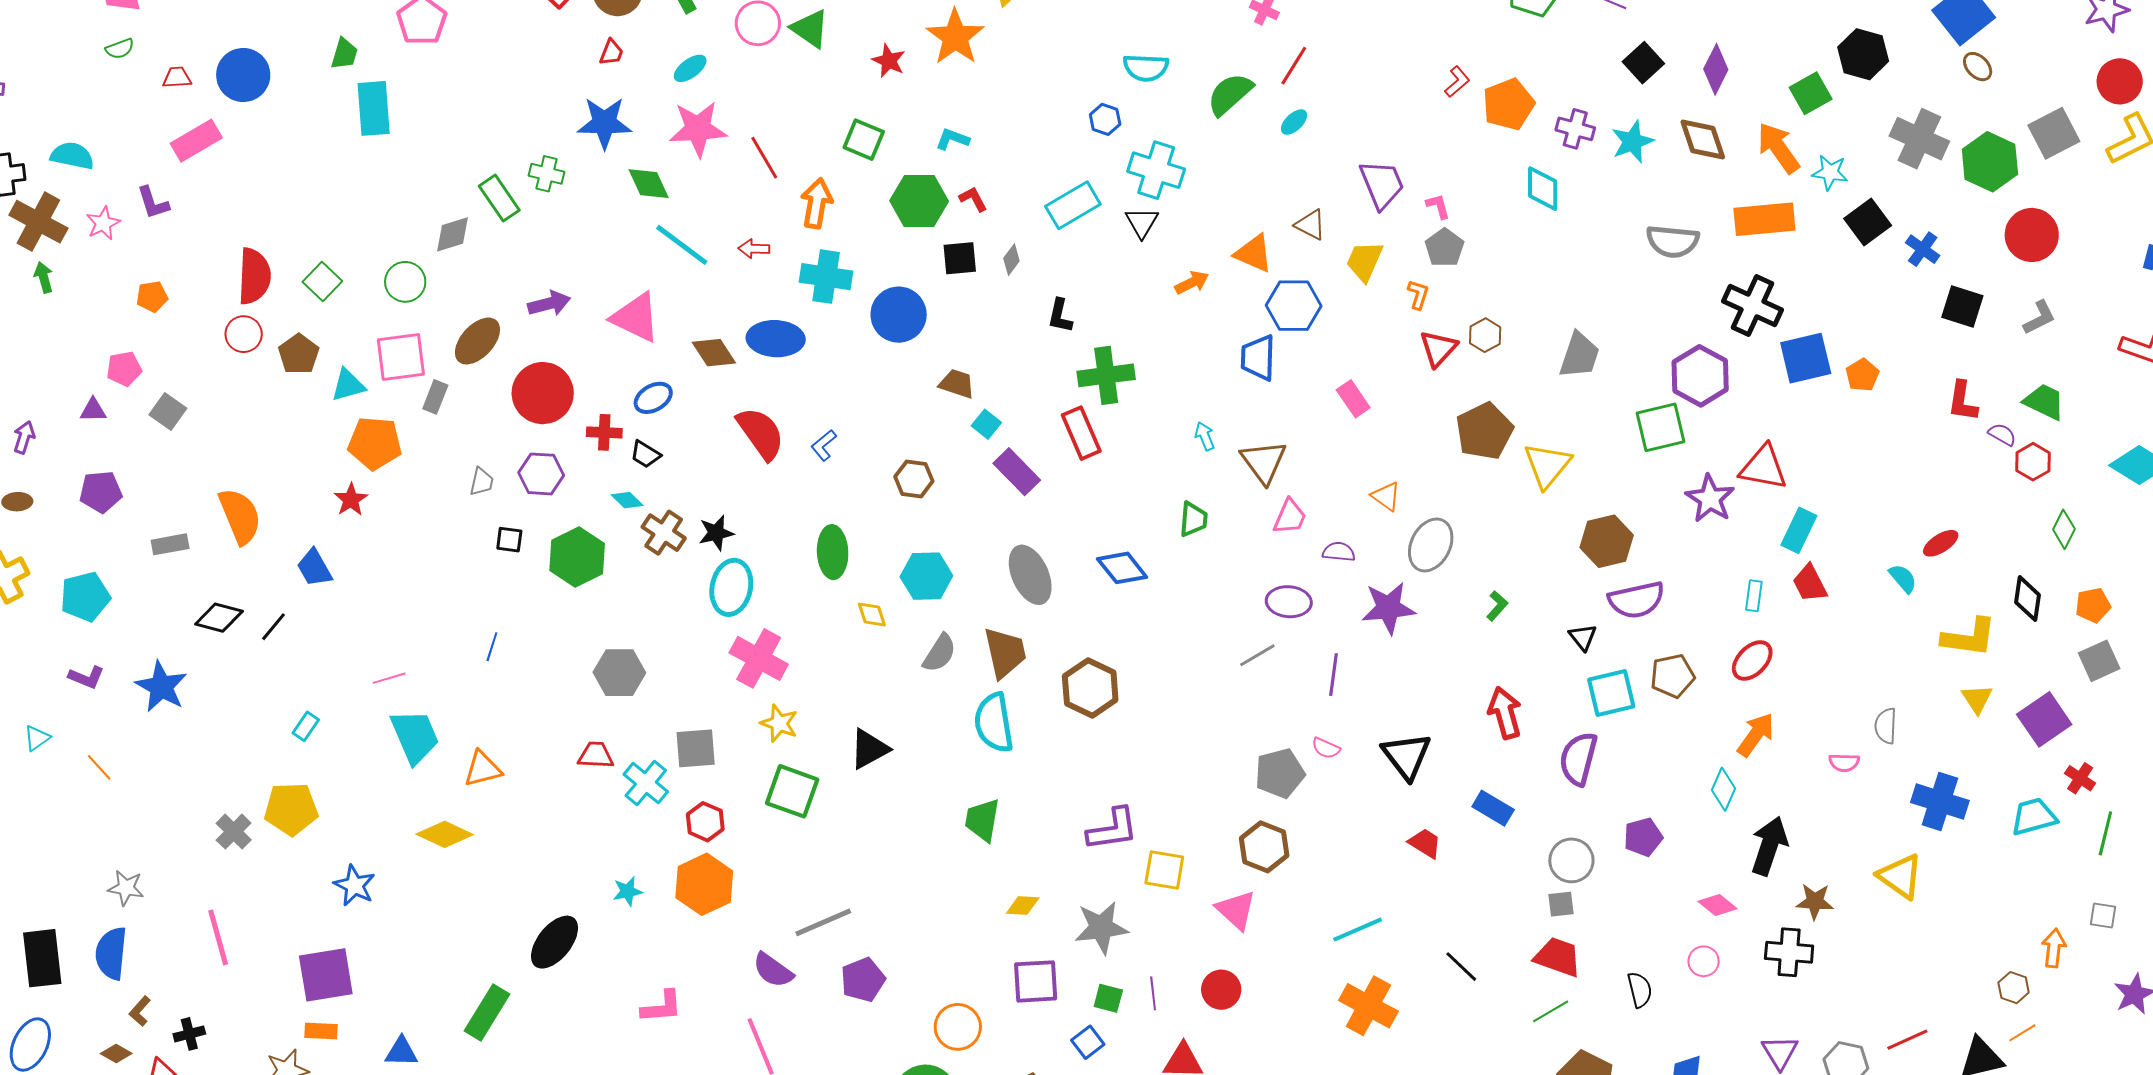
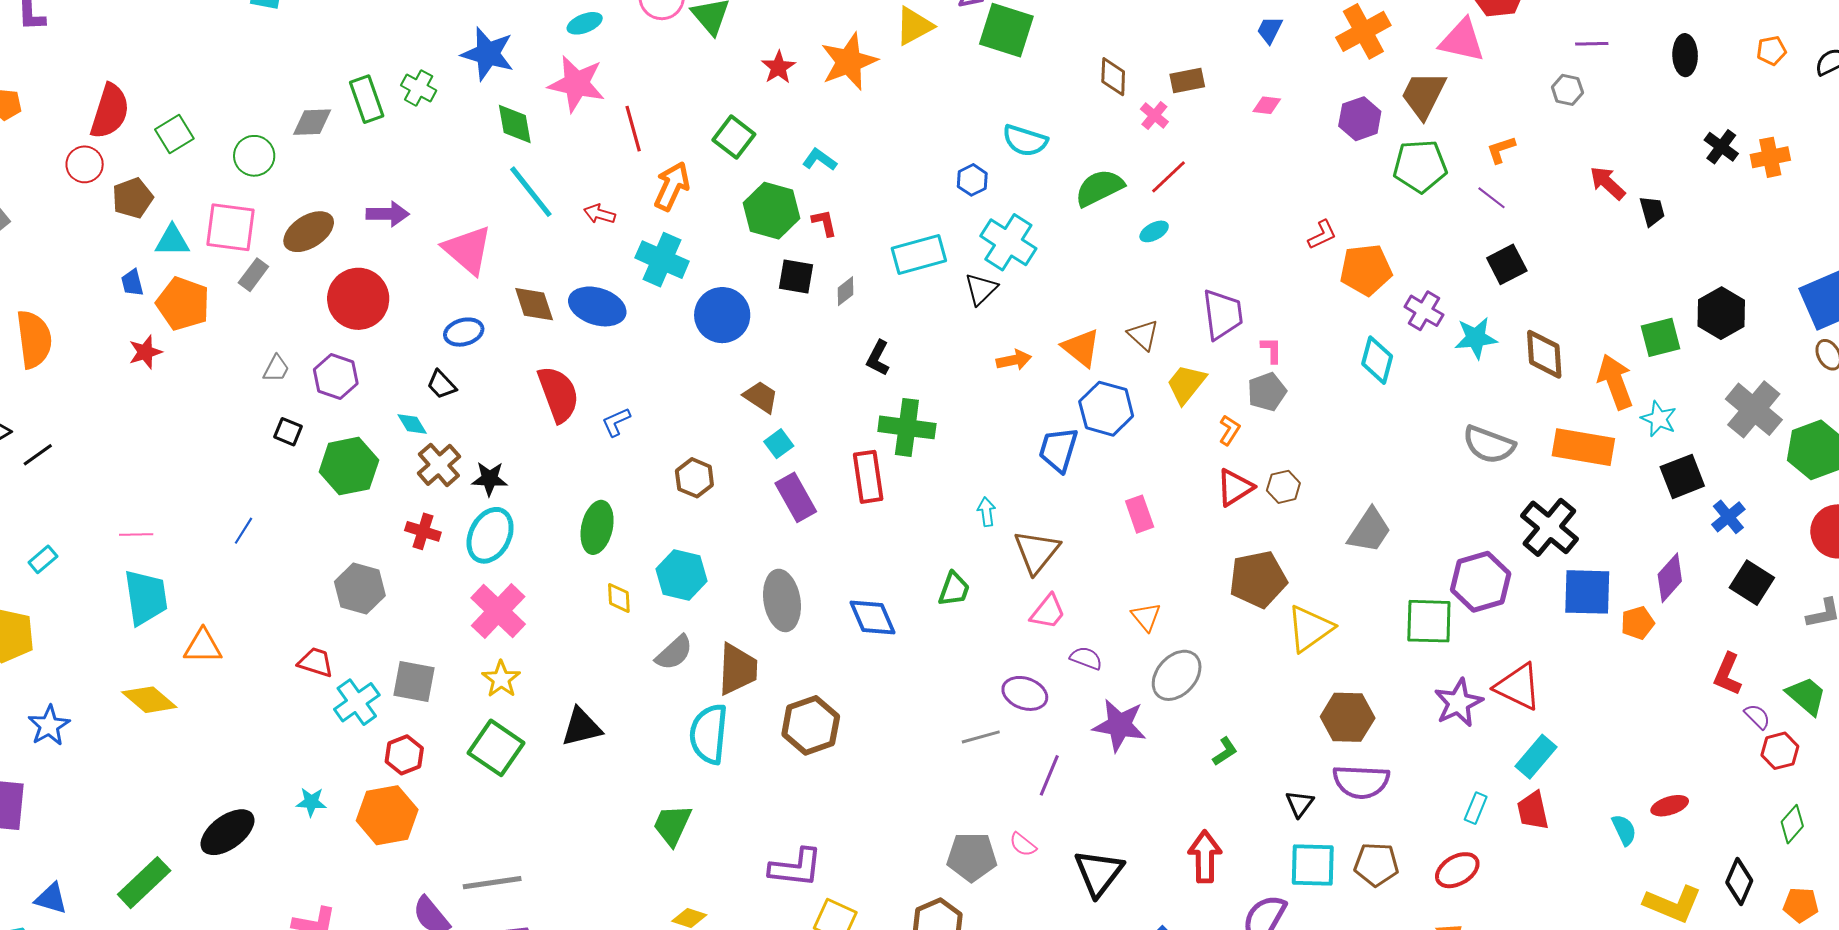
purple diamond: (1716, 69) -> (1670, 578), moved
red cross: (604, 432) -> (423, 531), moved
blue trapezoid: (314, 568) -> (132, 283), moved, size x0.7

